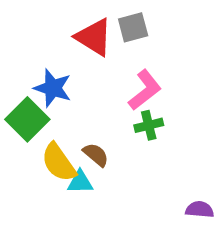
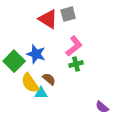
blue star: (53, 88) -> (36, 54), moved
purple semicircle: (200, 209) -> (102, 107), turned -144

